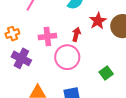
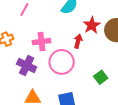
red arrow: (76, 34) -> (78, 41), moved
purple cross: (21, 58) -> (27, 66), moved

